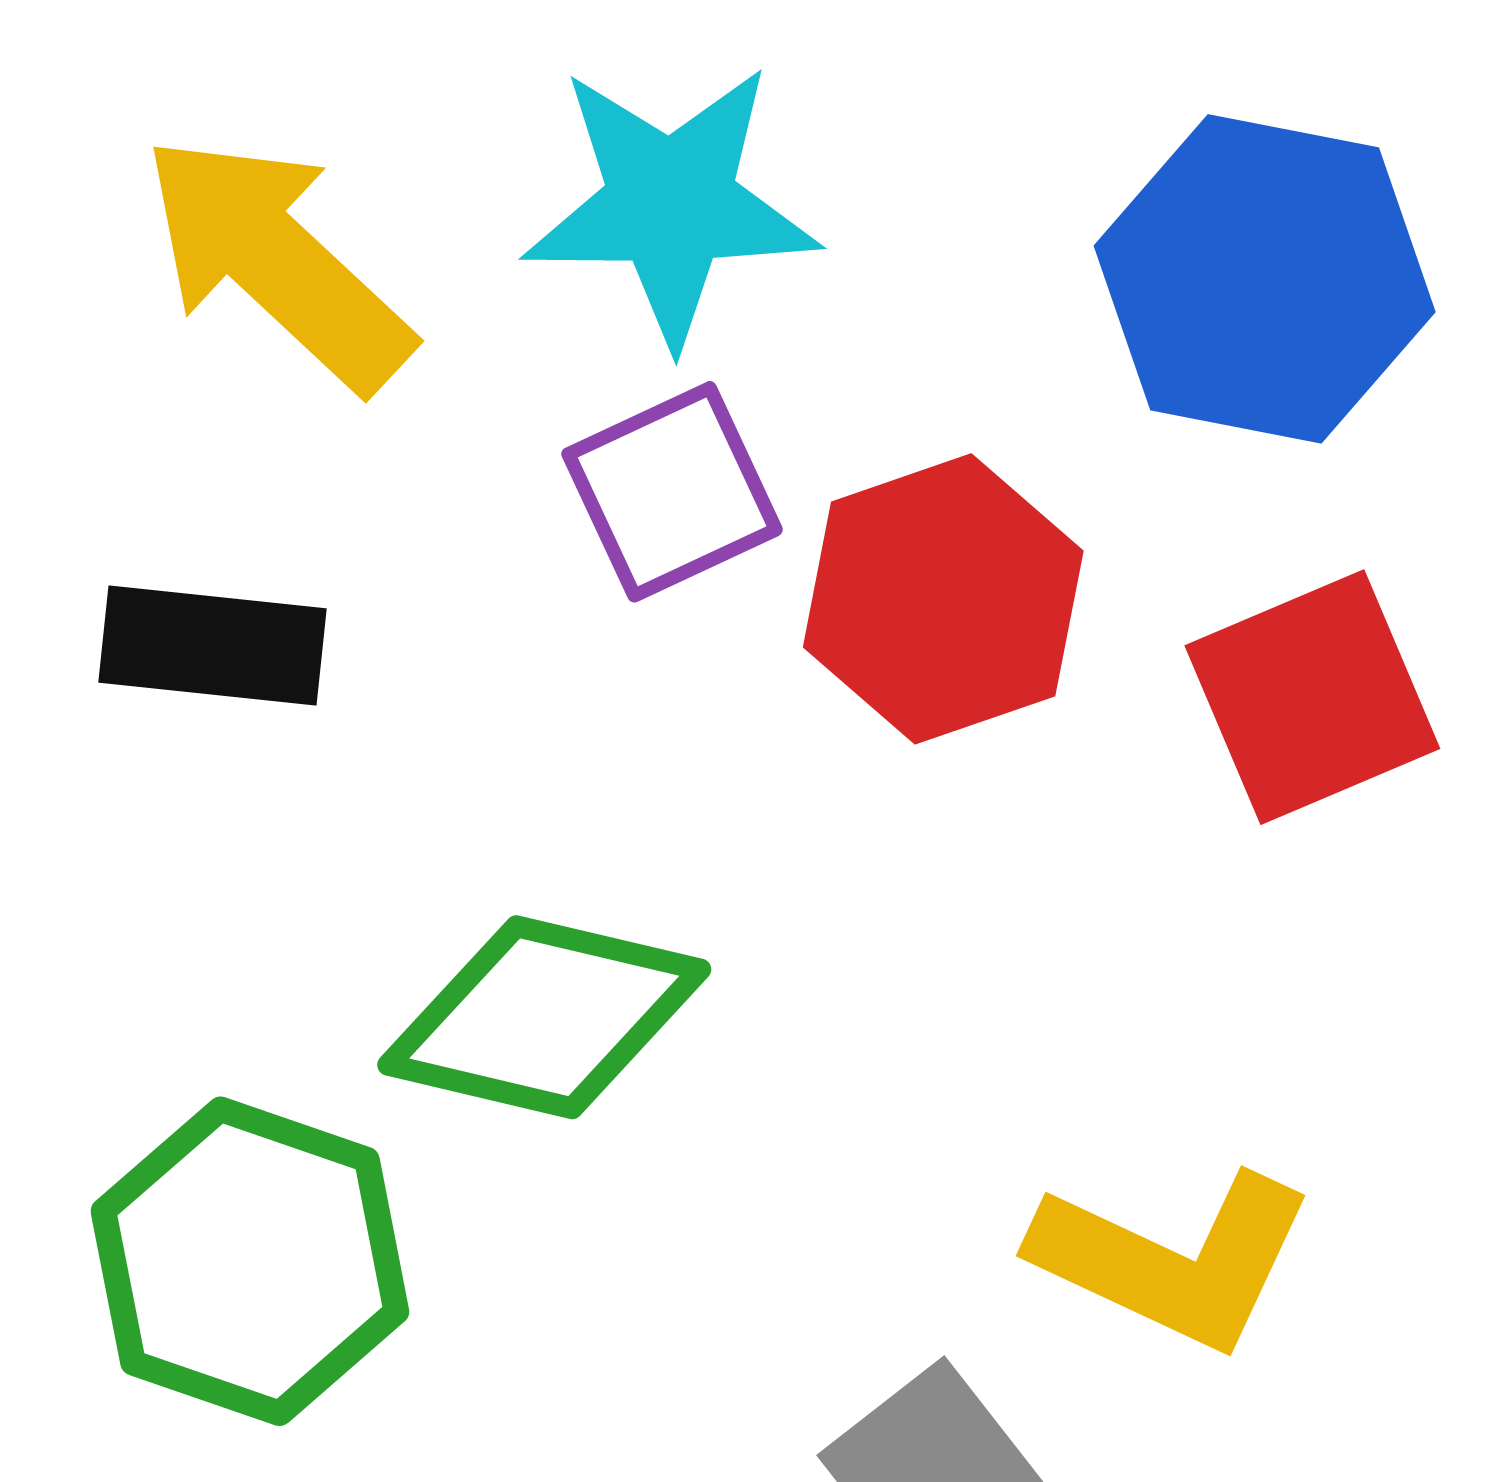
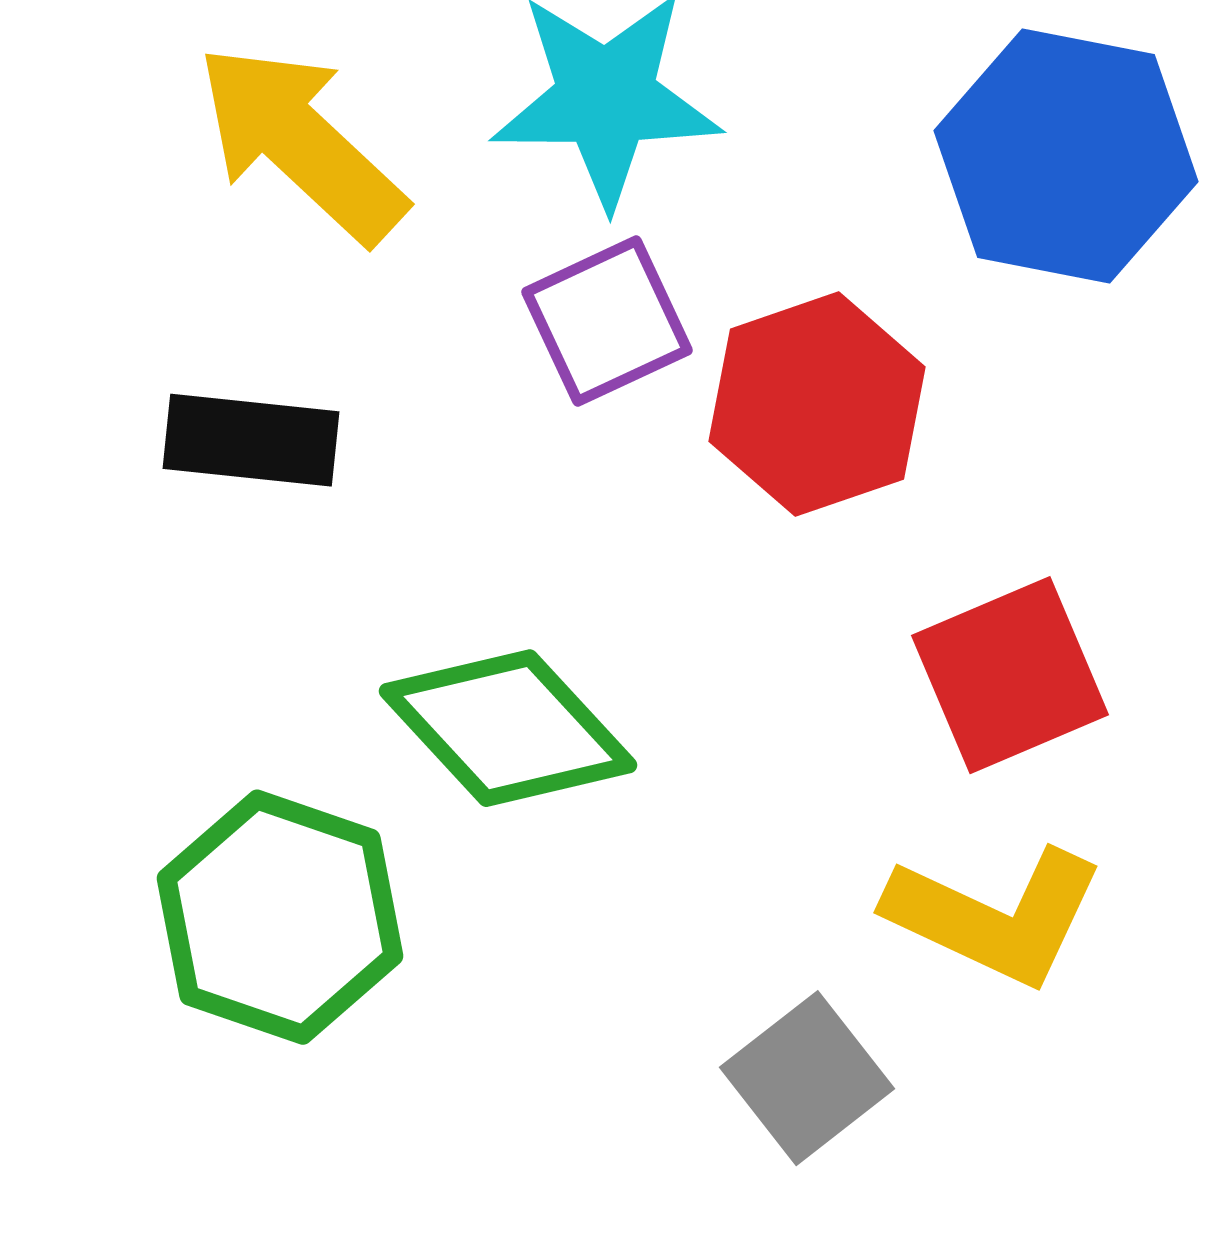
red square: (1312, 697) -> (1010, 675), moved
green diamond: (544, 1017) -> (508, 728), turned 34

